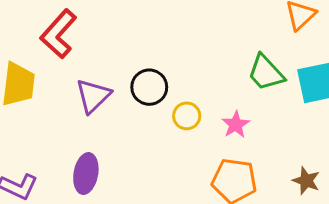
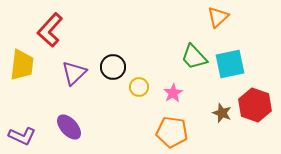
purple ellipse: (86, 174) -> (69, 127), turned -52
brown star: (306, 181) -> (222, 113), moved

